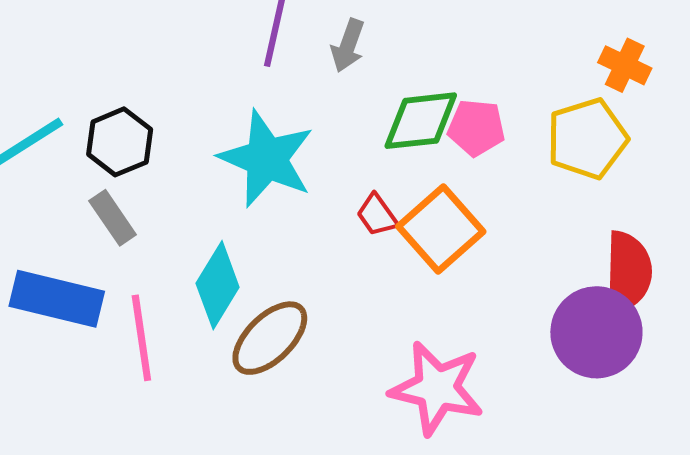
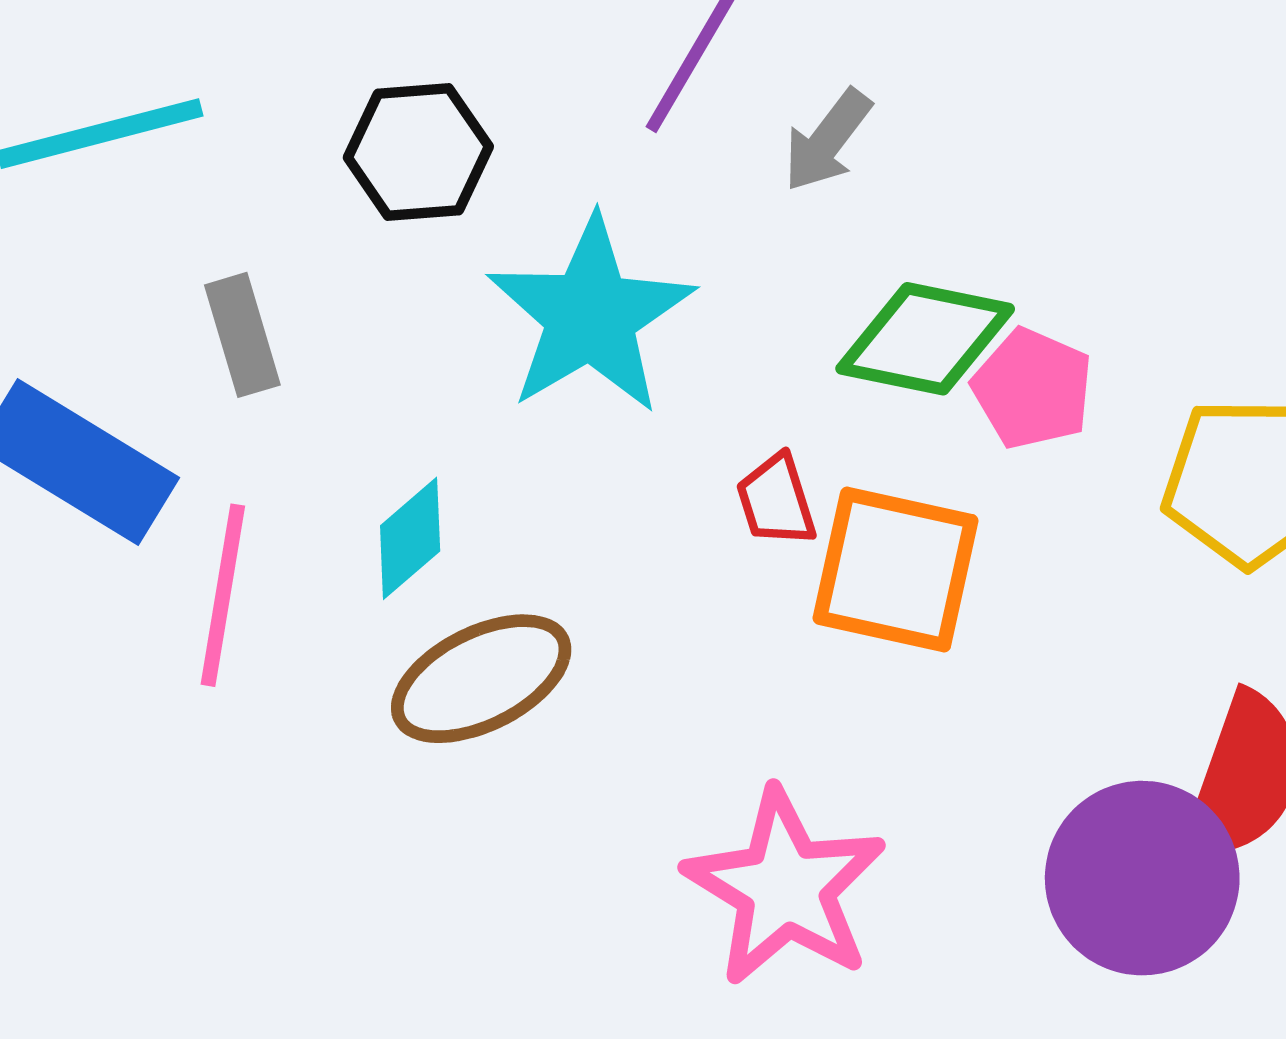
black hexagon: (120, 142) -> (418, 152), moved
orange square: (441, 229) -> (896, 569), turned 36
cyan diamond: (218, 285) -> (410, 538), size x0.7

